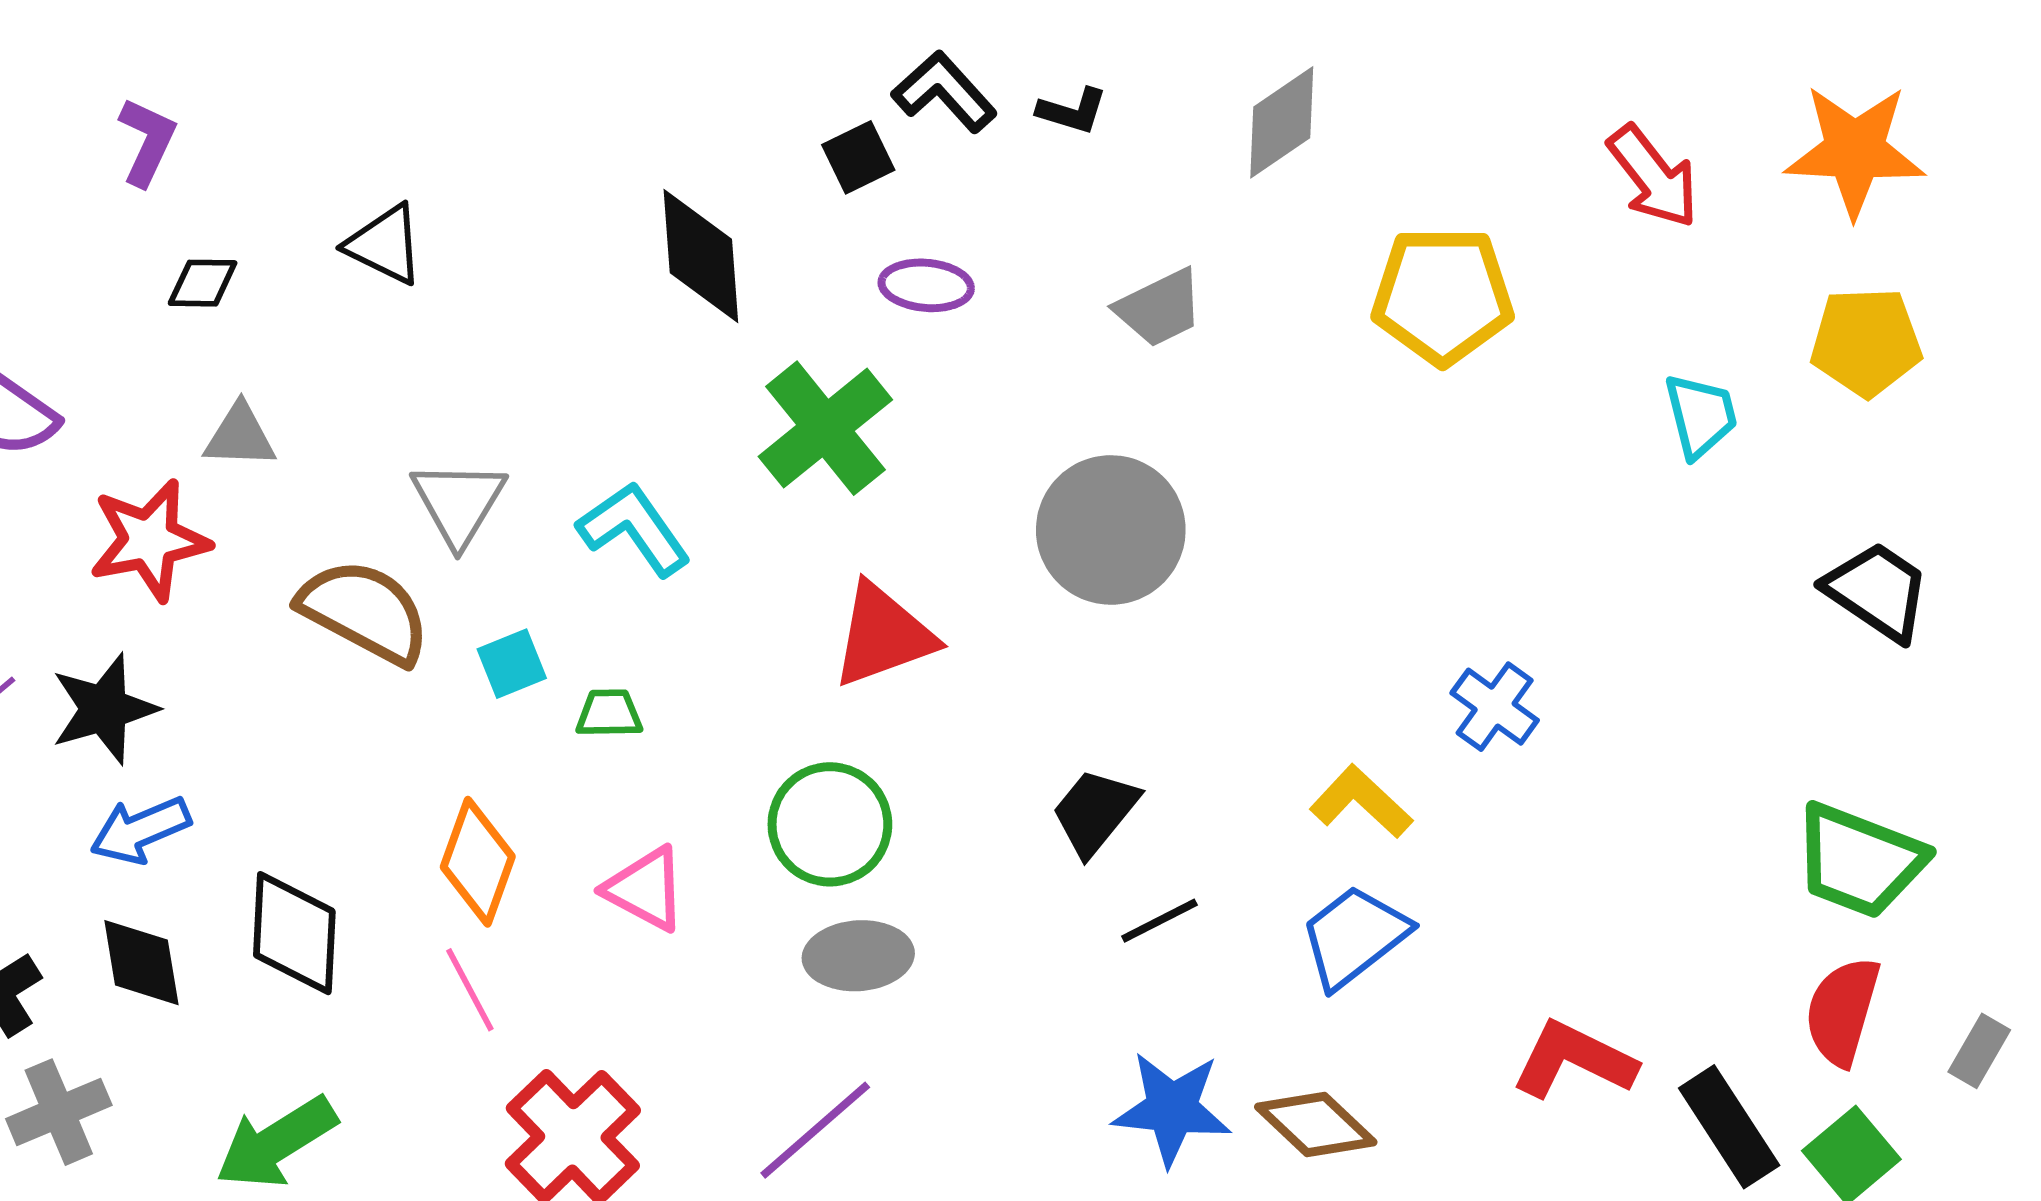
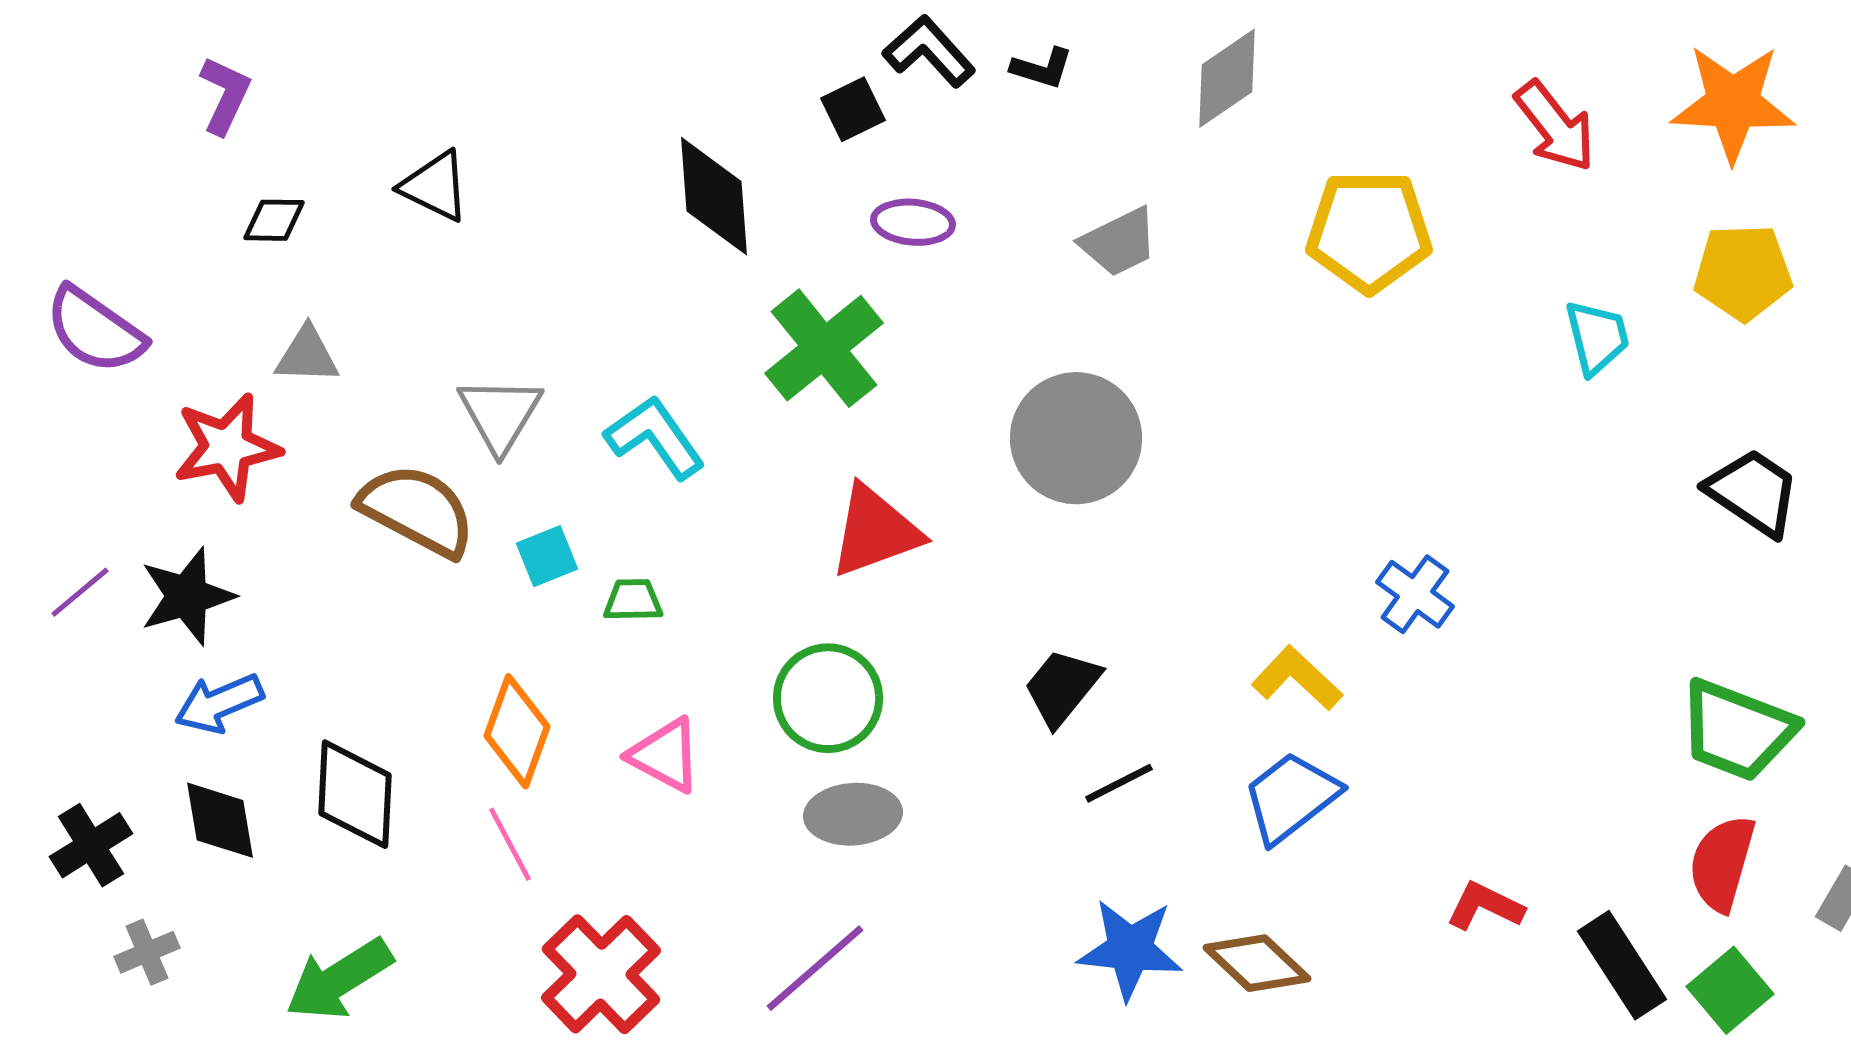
red L-shape: (1574, 1060) -> (1485, 906), size x0.7
gray cross: (59, 1112) -> (147, 952), size x0.7

